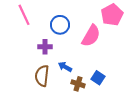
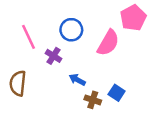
pink line: (24, 15) -> (29, 37), moved
purple cross: (45, 47) -> (53, 56), turned 32
brown semicircle: (42, 76) -> (18, 83), moved

